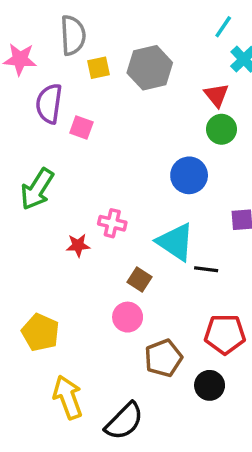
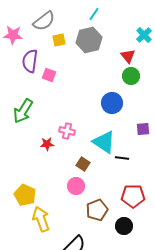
cyan line: (223, 27) -> (94, 14), moved
gray semicircle: (73, 35) -> (44, 21), turned 55
yellow arrow: (68, 397) -> (41, 219), moved

